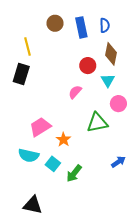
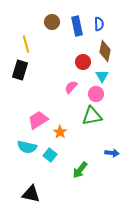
pink circle: (118, 104) -> (96, 94), moved
blue arrow: (118, 162) -> (112, 153), turned 40
green arrow: (74, 173) -> (80, 170), moved

